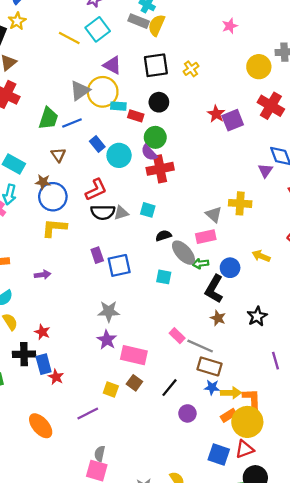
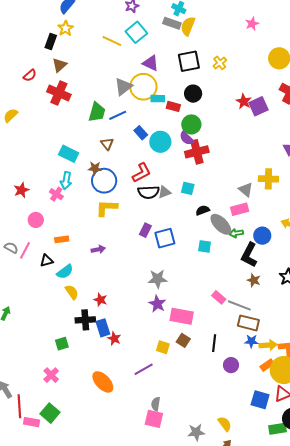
purple rectangle: (97, 255) -> (145, 230), turned 48
black line: (170, 388) -> (214, 343), turned -30

